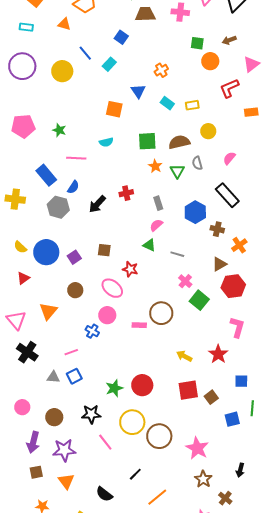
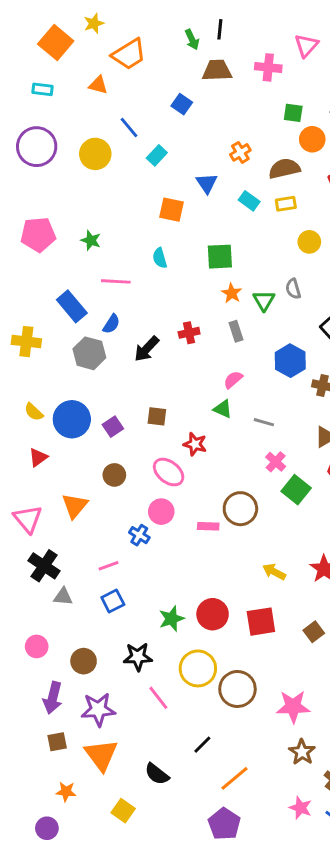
cyan rectangle: (109, 64) -> (157, 155), moved
cyan semicircle: (106, 142) -> (160, 258), turned 88
brown semicircle: (179, 142) -> (284, 169), moved
gray rectangle: (158, 203) -> (236, 331), moved
gray triangle: (53, 377) -> (63, 597), moved
red square: (188, 390) -> (261, 622), moved
pink star: (197, 448) -> (293, 707), turned -30
orange triangle: (66, 481) -> (101, 755), size x1.4

